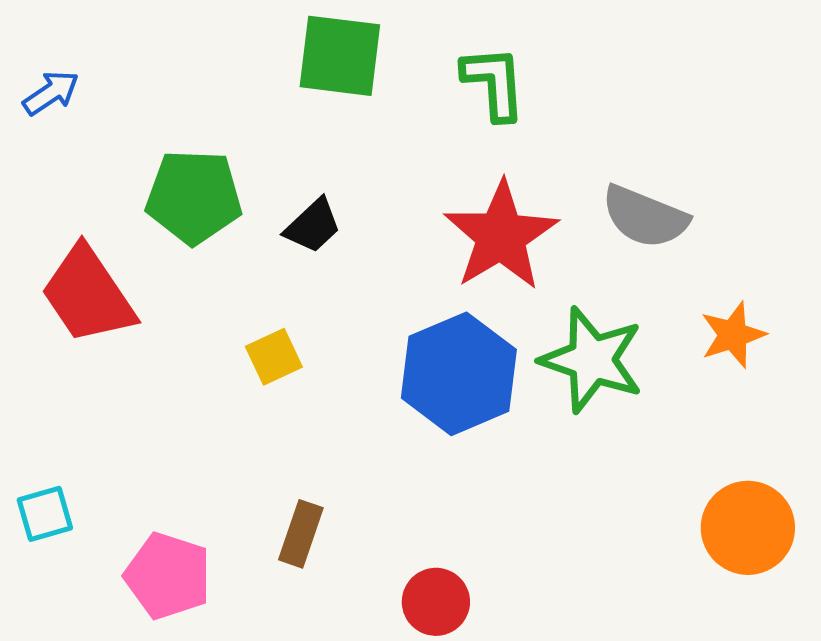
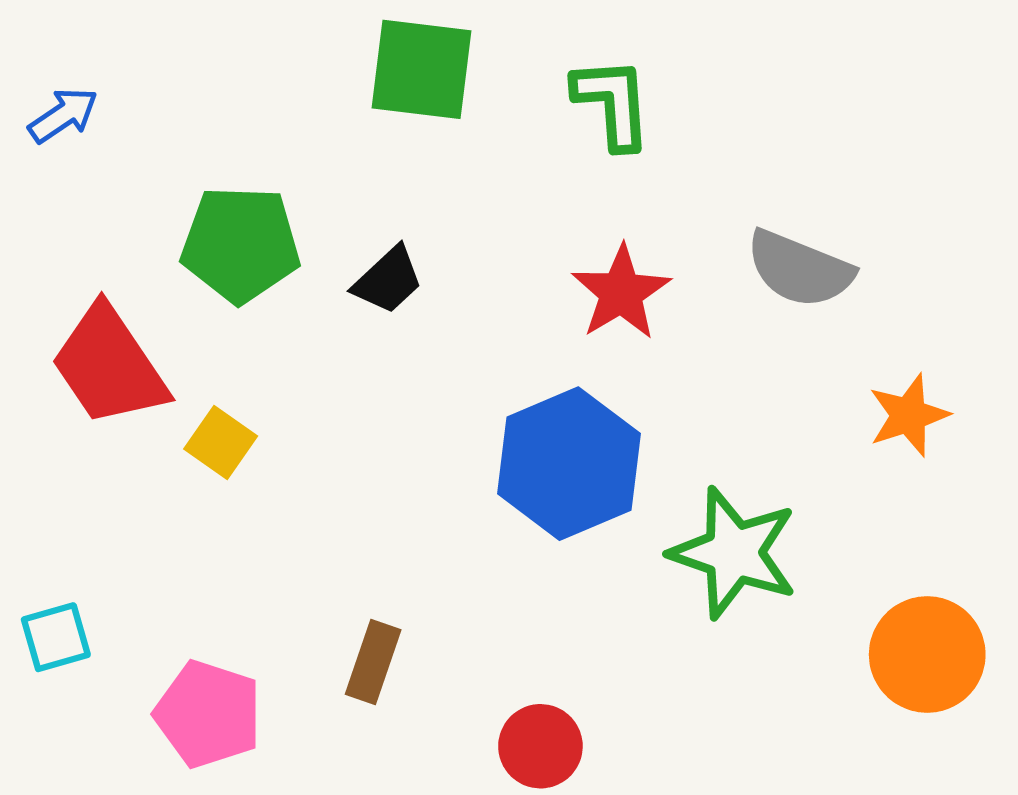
red star: (501, 236) -> (621, 293), size x0.7
yellow square: (274, 357) -> (221, 443), moved, turned -30
green star: (592, 360) -> (734, 553), moved

